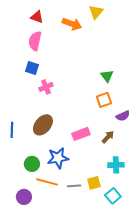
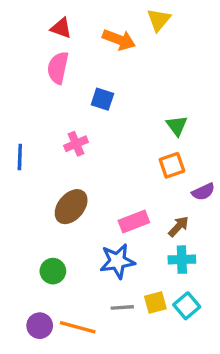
blue square: (32, 68) -> (102, 99), moved
blue line: (12, 130) -> (20, 157), moved
blue star: (58, 158) -> (117, 261), moved
cyan cross: (116, 165) -> (182, 260), moved
orange line: (47, 182) -> (78, 327), moved
cyan square: (113, 196) -> (187, 306), moved

